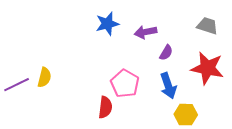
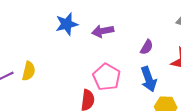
blue star: (107, 24) -> (67, 24), moved
purple arrow: (146, 32) -> (103, 31), moved

